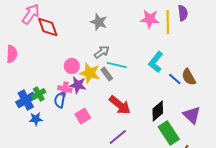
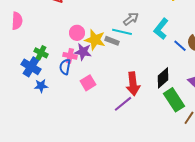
gray arrow: (102, 52) -> (131, 19), moved
gray rectangle: (107, 74) -> (112, 41), turned -32
green cross: (39, 94) -> (41, 53), moved, turned -32
blue cross: (26, 100) -> (31, 67), turned -30
red arrow: (120, 105) -> (133, 84), moved, turned 45

